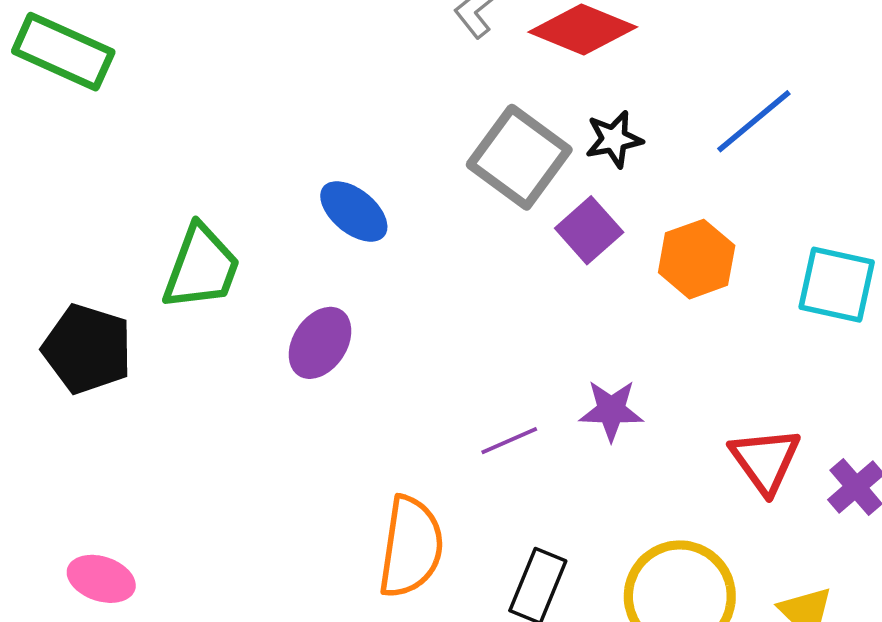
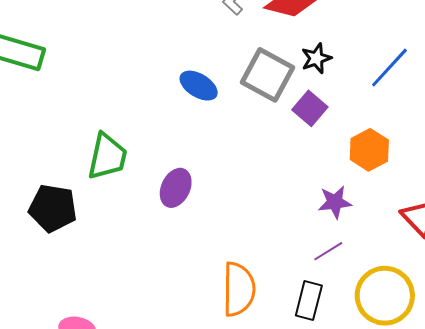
blue line: (754, 121) -> (389, 68), moved
blue ellipse: (354, 211) -> (199, 86), moved
orange hexagon: (697, 259) -> (369, 150), moved
purple line: (509, 441) -> (328, 251), moved

